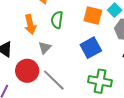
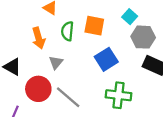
orange square: (93, 16) -> (94, 26), moved

